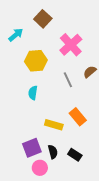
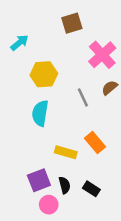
brown square: (43, 19) -> (72, 23), moved, turned 30
pink cross: (71, 45) -> (102, 55), moved
cyan semicircle: (33, 93) -> (40, 113), size x1.5

